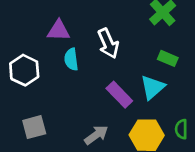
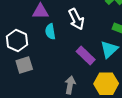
gray square: (34, 127) -> (24, 65), moved
gray arrow: (96, 135) -> (70, 85), turned -42

